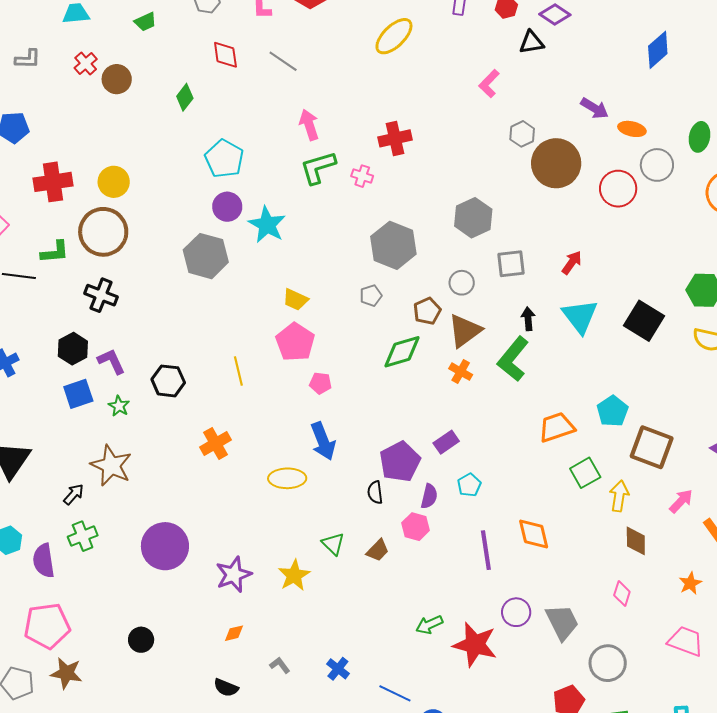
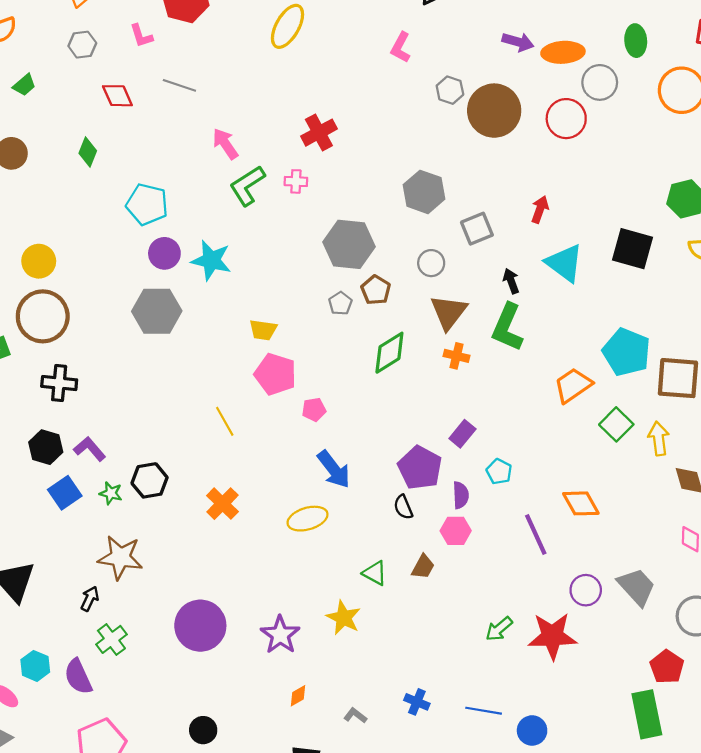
orange ellipse: (632, 129) -> (563, 52), size x1.4
brown pentagon: (427, 311) -> (376, 290), moved
black hexagon: (168, 381) -> (150, 480), moved
cyan pentagon: (613, 411) -> (626, 352), size x1.4

